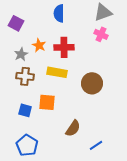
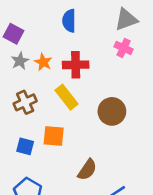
gray star: (21, 54) -> (20, 61), moved
yellow rectangle: (57, 72) -> (67, 97), turned 42
brown cross: (25, 76) -> (25, 102), turned -30

